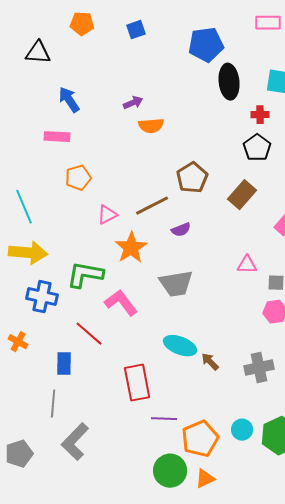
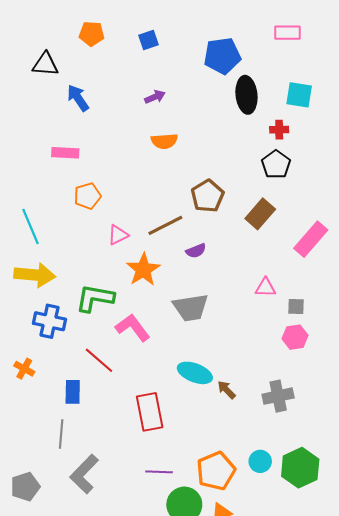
blue arrow: (69, 100) -> (78, 98), moved
purple arrow: (133, 103) -> (155, 97), moved
purple line: (164, 419) -> (159, 472), moved

